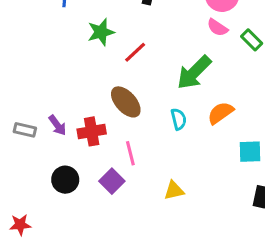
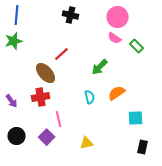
green star: (101, 32) -> (14, 41), moved
green arrow: (194, 72) -> (100, 67), size x0.7
brown ellipse: (126, 102) -> (46, 73), moved
red cross: (92, 131) -> (41, 97), moved

